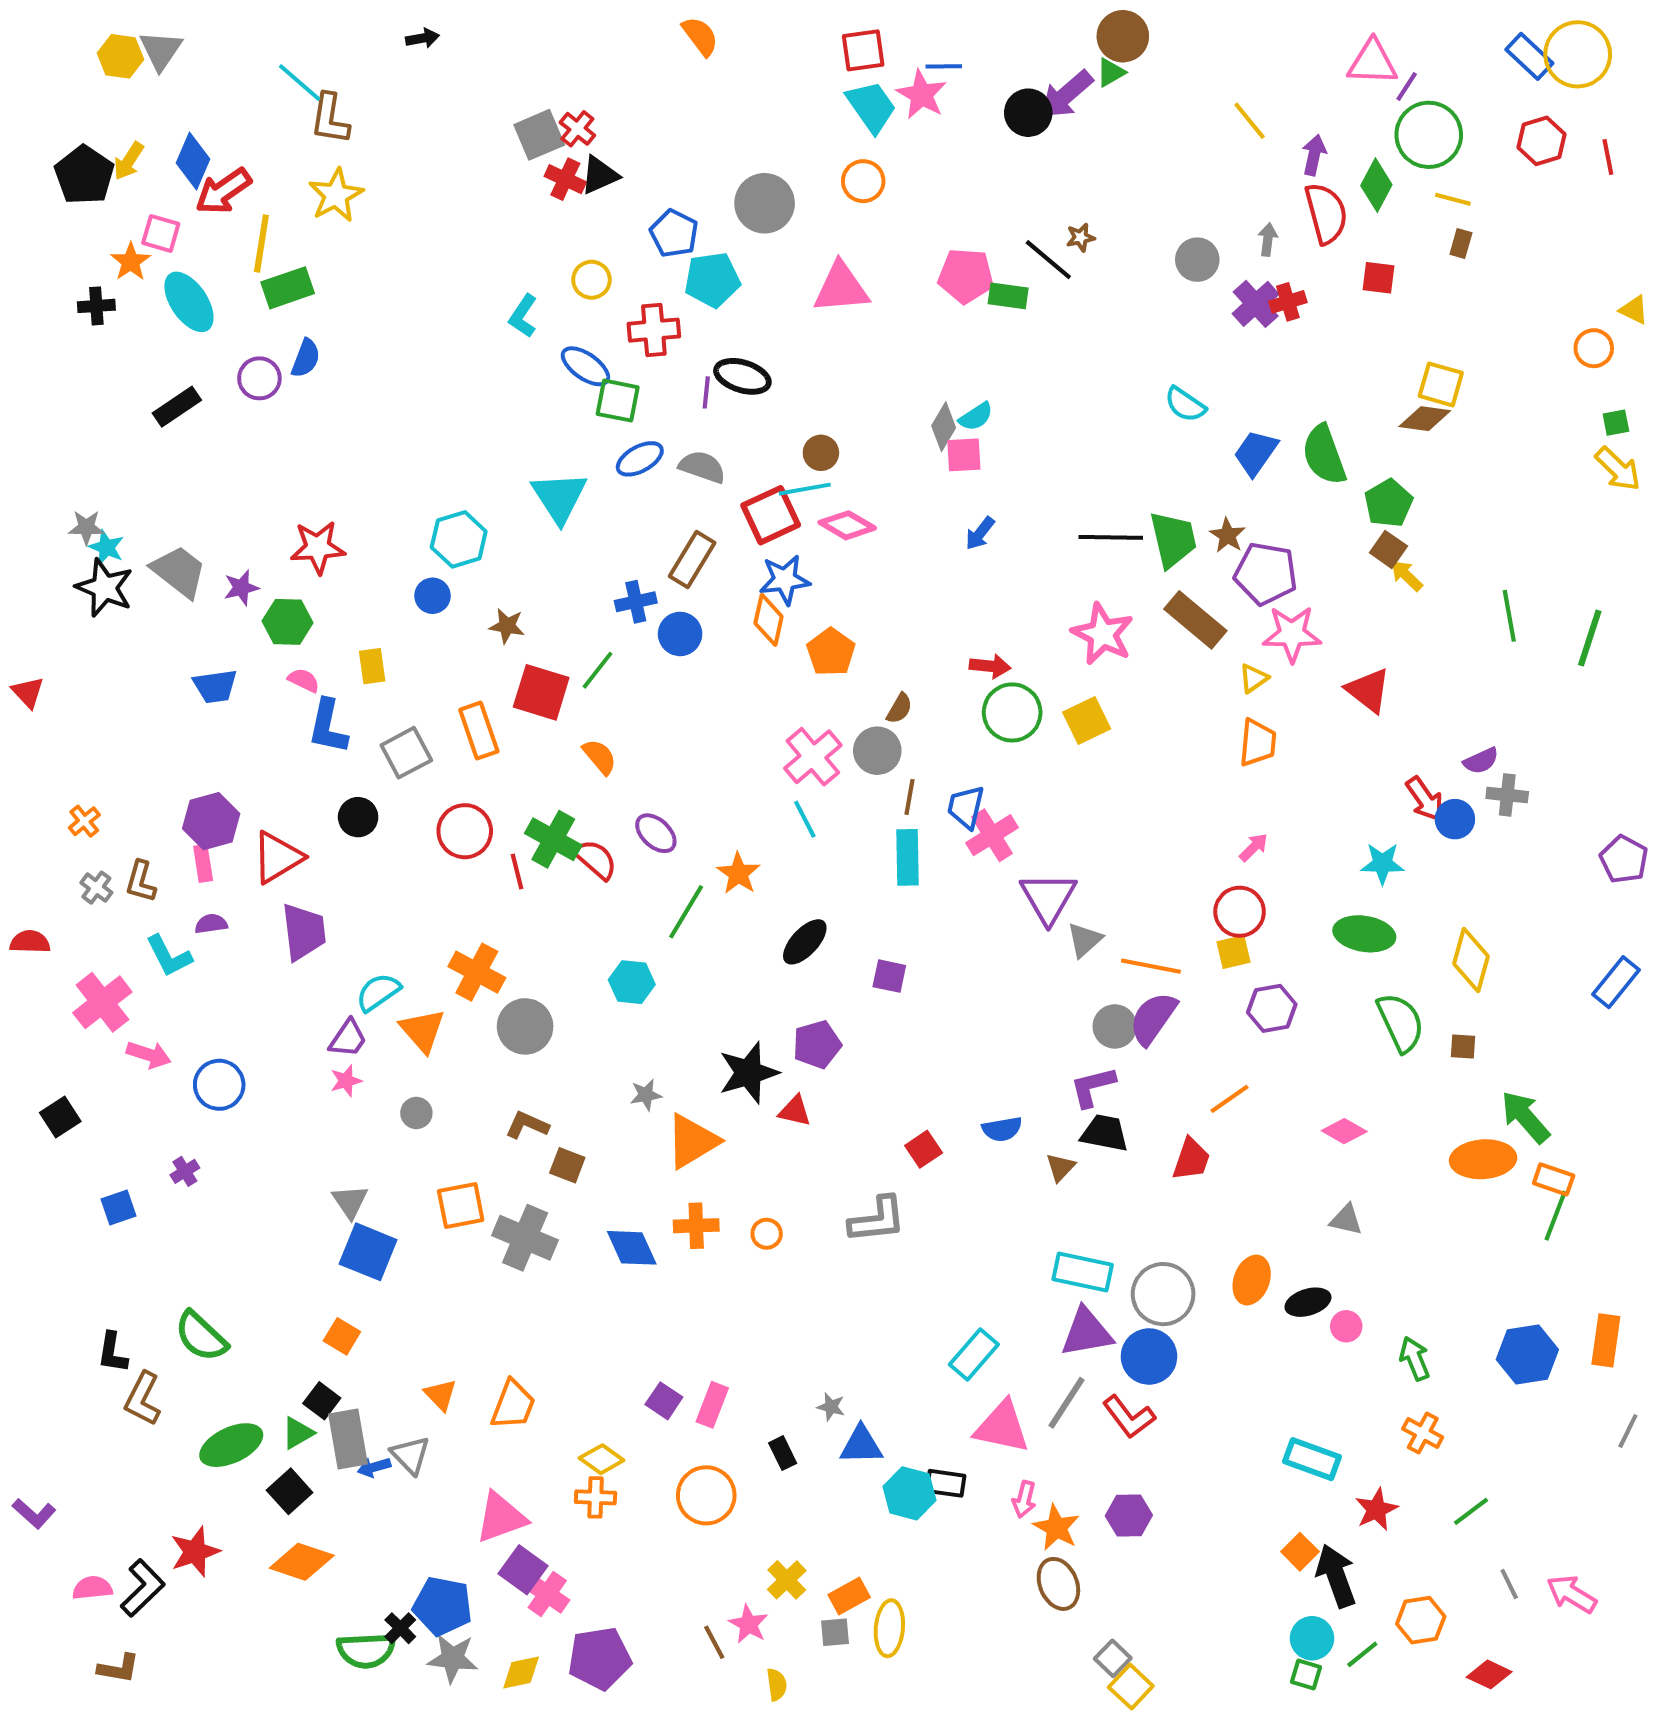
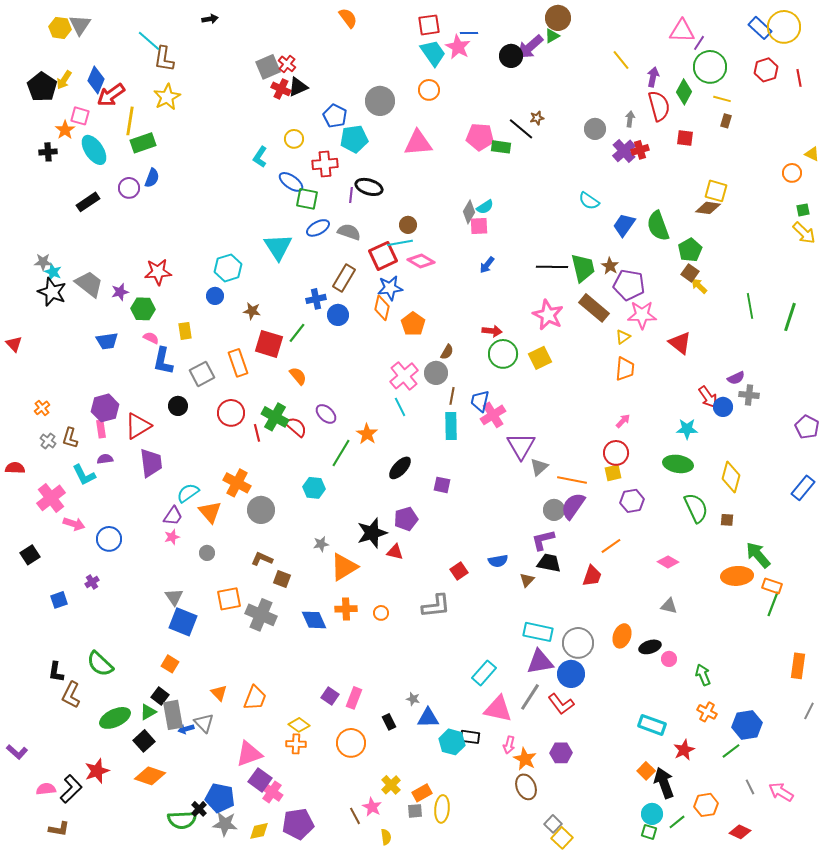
blue hexagon: (1527, 1354) -> (747, 725), moved

